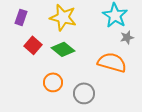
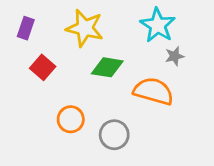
green diamond: (63, 49) -> (107, 67), moved, turned -30

